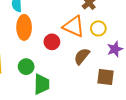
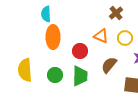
orange triangle: (74, 26) -> (101, 36), size x0.7
green trapezoid: (42, 84) -> (80, 76), moved

